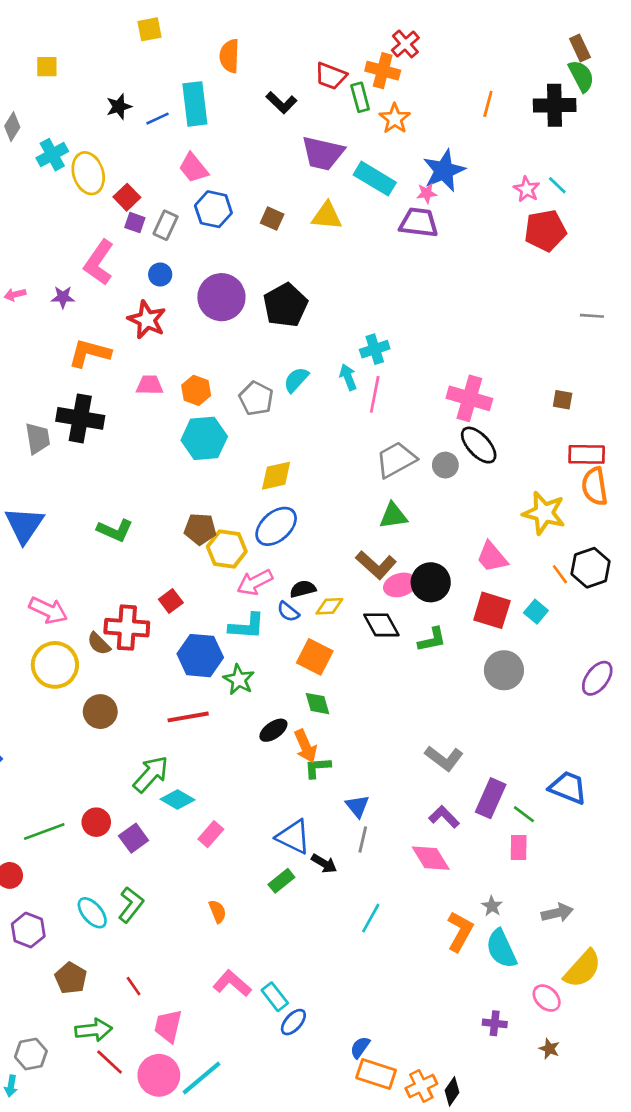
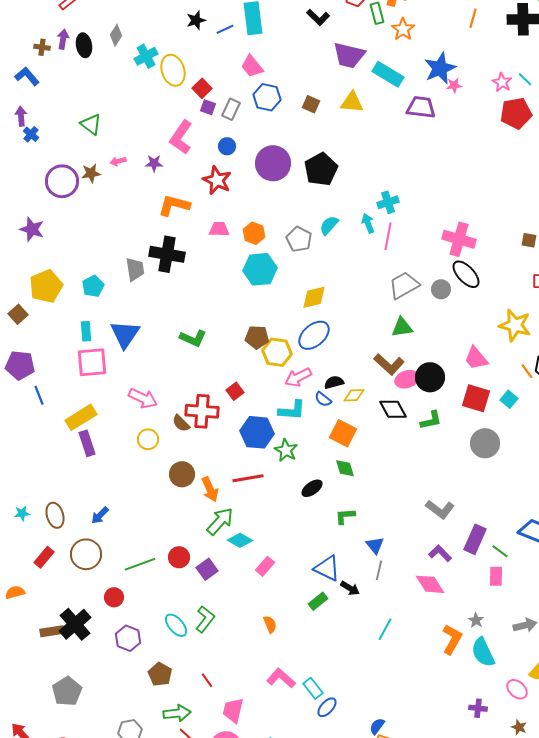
pink star: (427, 193) -> (454, 85), moved
yellow circle: (55, 665) -> (148, 439), size x0.6
orange arrow: (305, 746) -> (210, 489), moved

